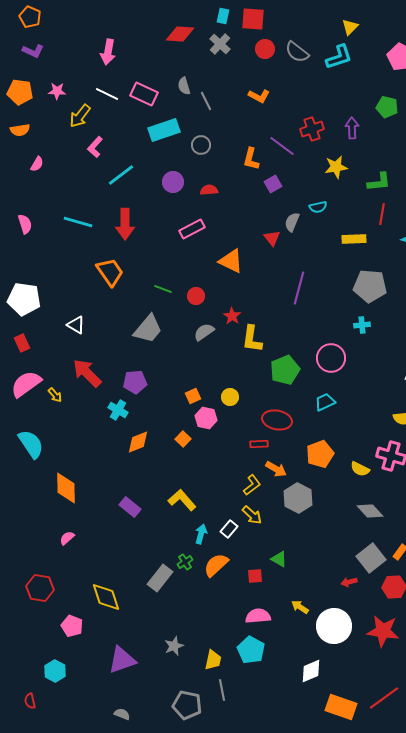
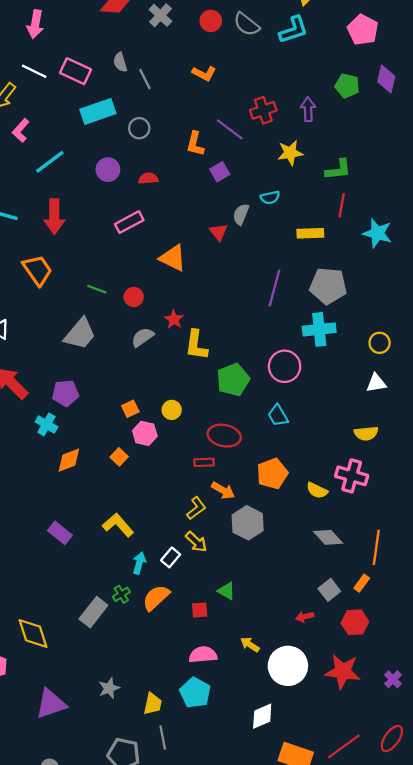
purple line: (299, 288) -> (274, 288), moved
cyan cross: (362, 325) -> (319, 329), size x1.8
cyan trapezoid: (325, 402) -> (278, 415), turned -95
gray square: (371, 558) -> (329, 590), size x0.7

